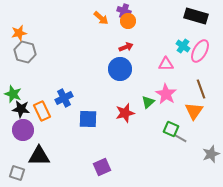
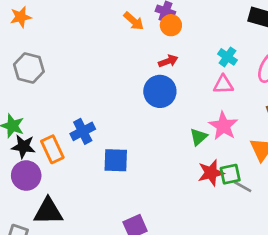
orange star: (19, 33) -> (21, 17), moved
cyan cross: (183, 46) -> (227, 57), moved
red star: (125, 113) -> (211, 173), moved
green square: (171, 129) -> (230, 174), turned -35

